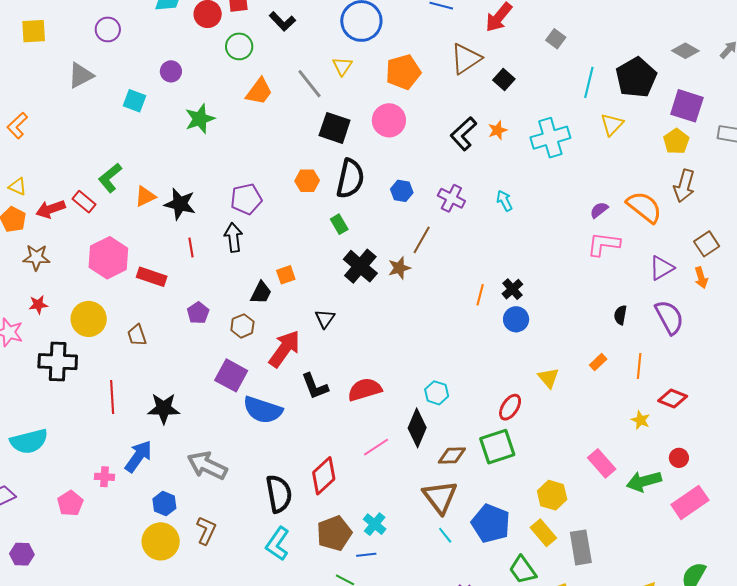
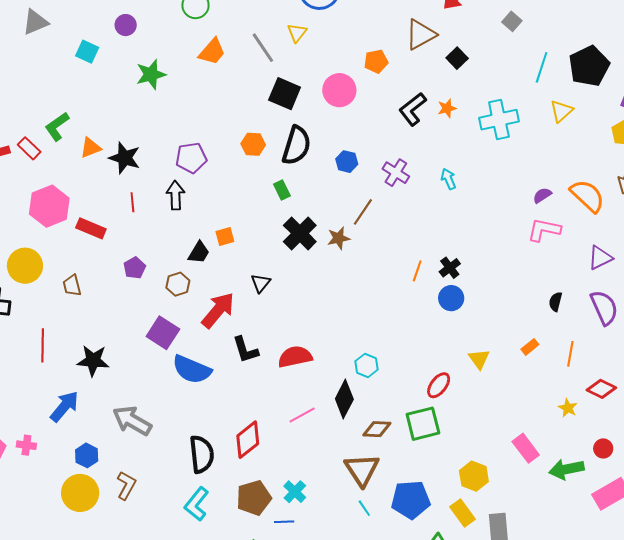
orange pentagon: (403, 72) -> (376, 61), moved, size x0.7
pink cross: (104, 477) -> (26, 445), moved
blue pentagon: (491, 523) -> (411, 500), turned -30

